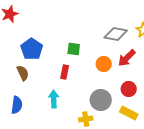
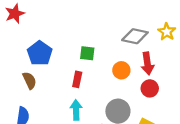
red arrow: (127, 58) -> (147, 63), turned -54
red circle: (129, 89) -> (150, 88), moved
cyan arrow: (54, 99) -> (76, 110), moved

